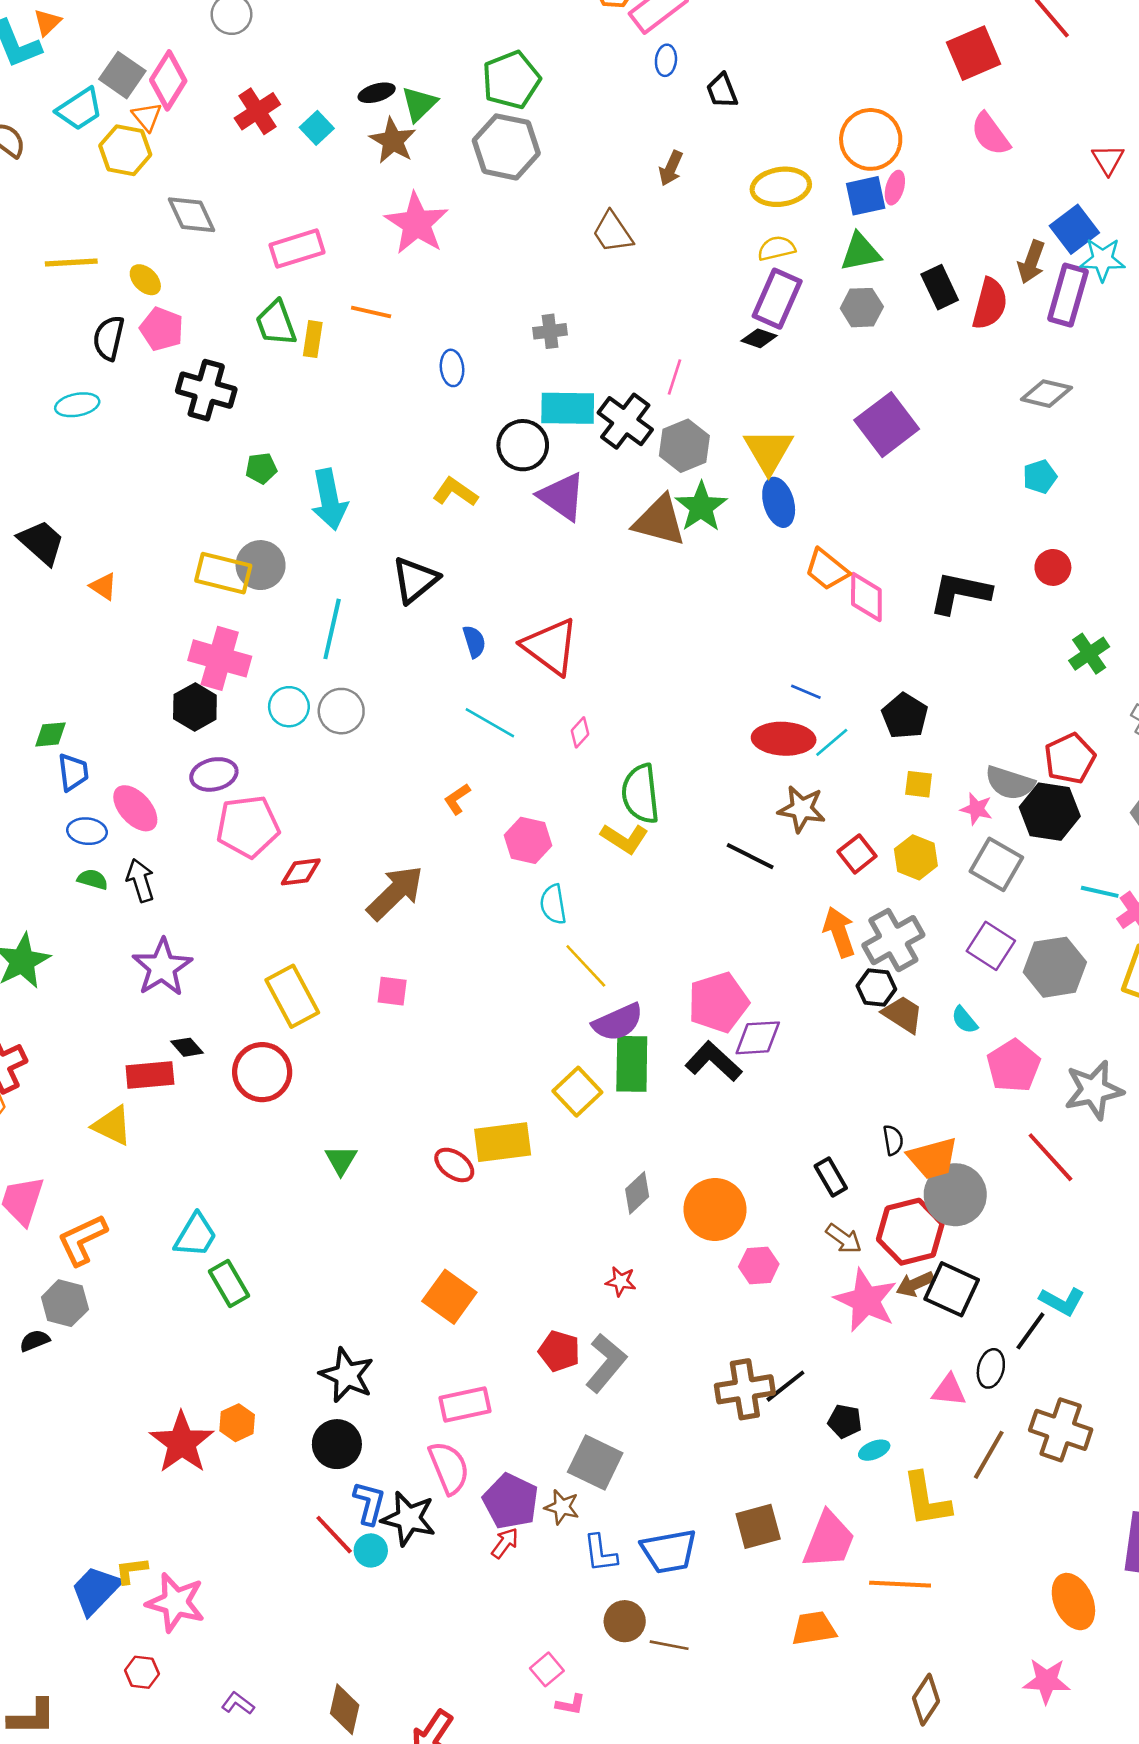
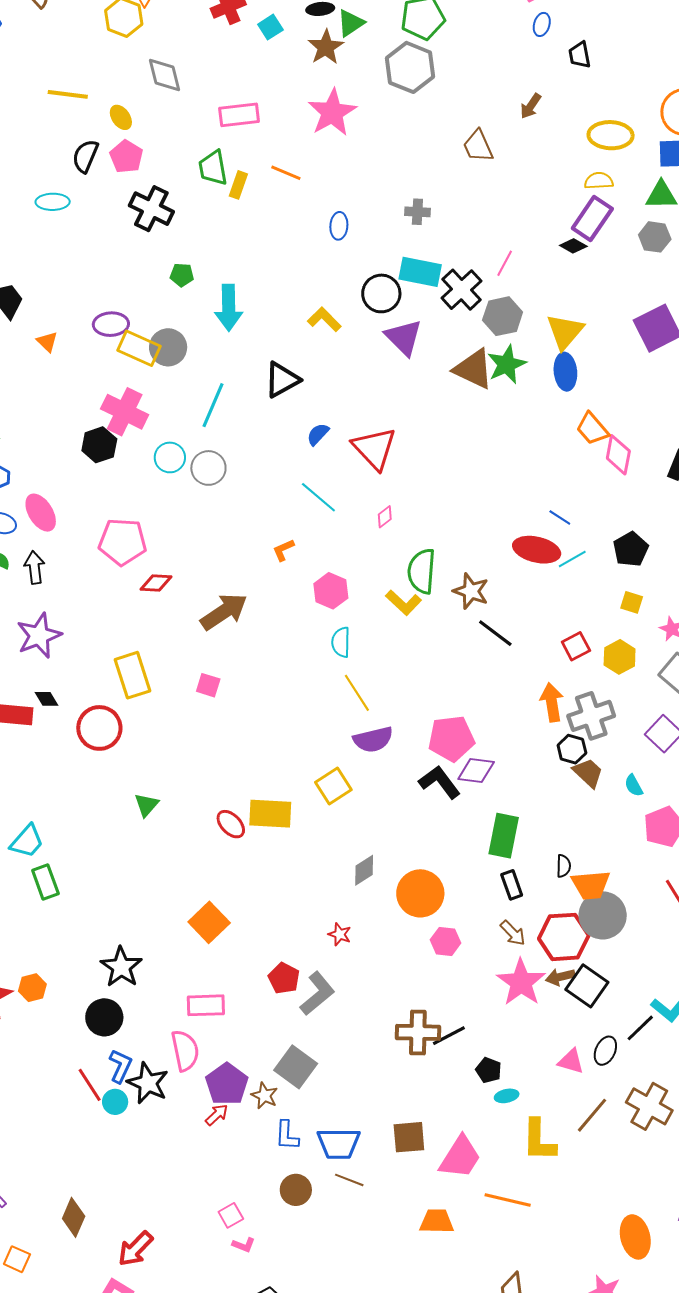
blue semicircle: (474, 642) -> (318, 434), turned -130
purple ellipse: (214, 774) -> (111, 324), moved
brown star: (802, 809) -> (471, 591), moved
green rectangle: (632, 1064) -> (504, 836), moved
brown line: (669, 1645) -> (349, 1180), moved

